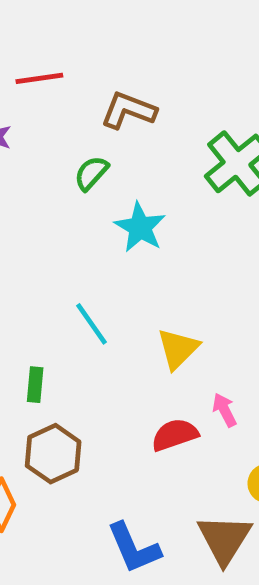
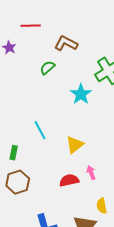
cyan star: (140, 227) -> (81, 94), moved

